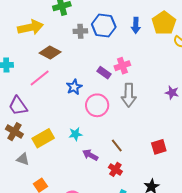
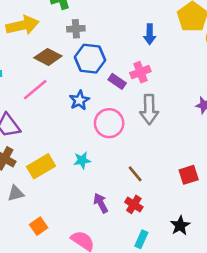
blue arrow: (136, 25) -> (150, 34), moved
blue hexagon: (104, 26) -> (90, 59), moved
gray cross: (80, 31) -> (76, 29), moved
purple arrow: (90, 155) -> (101, 203), moved, turned 35
gray triangle: (23, 159) -> (16, 193), turned -32

